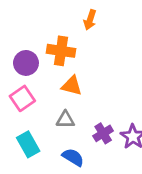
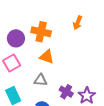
orange arrow: (90, 20) -> (78, 23), moved
purple cross: (103, 133) -> (66, 92), turned -32

